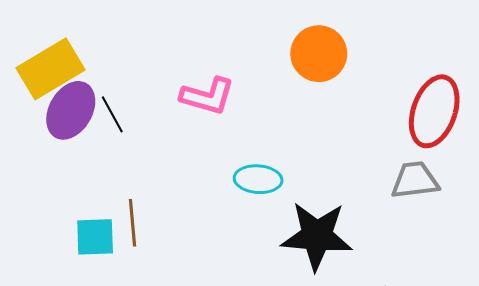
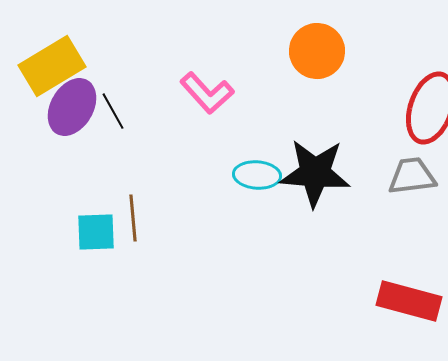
pink L-shape: (207, 96) -> (207, 93), turned 32
black star: (317, 236) -> (315, 173), moved

